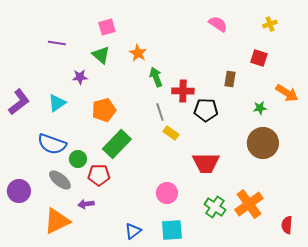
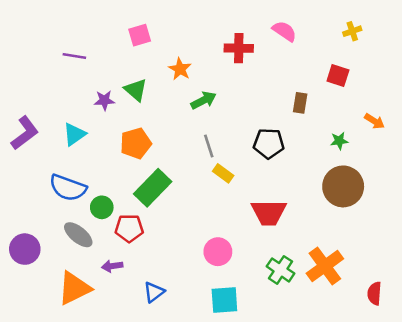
green triangle: (101, 55) -> (136, 90), moved
green arrow: (156, 77) -> (204, 100), turned 84
red cross: (183, 91) -> (239, 48), moved
orange arrow: (287, 93) -> (374, 121), size x0.7
blue triangle: (133, 231) -> (154, 292), moved

